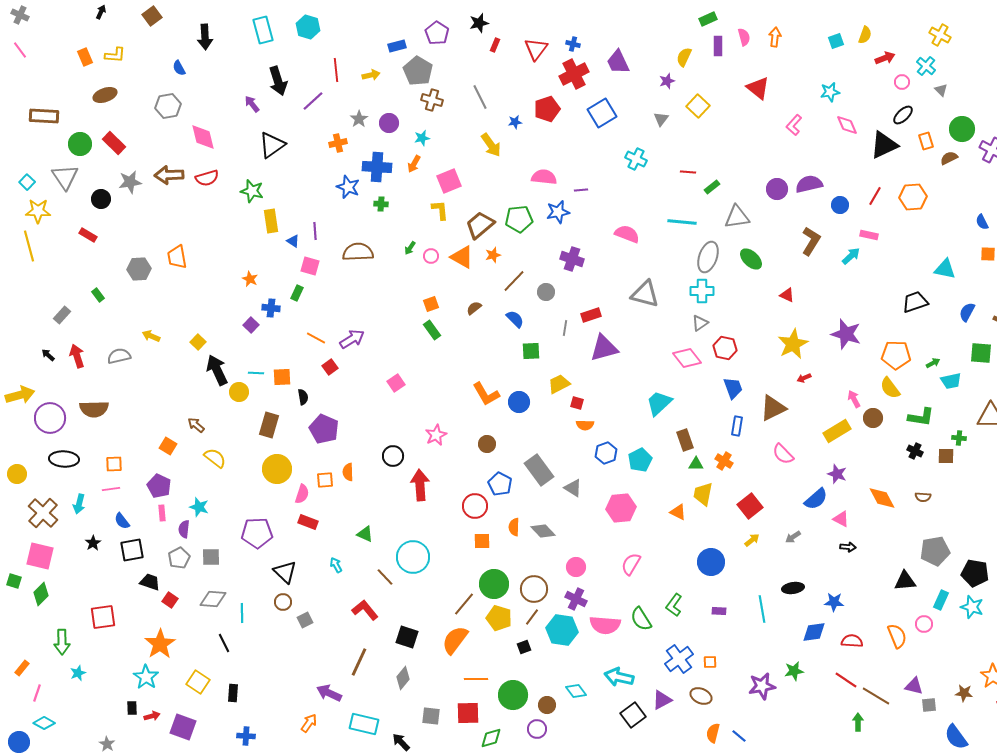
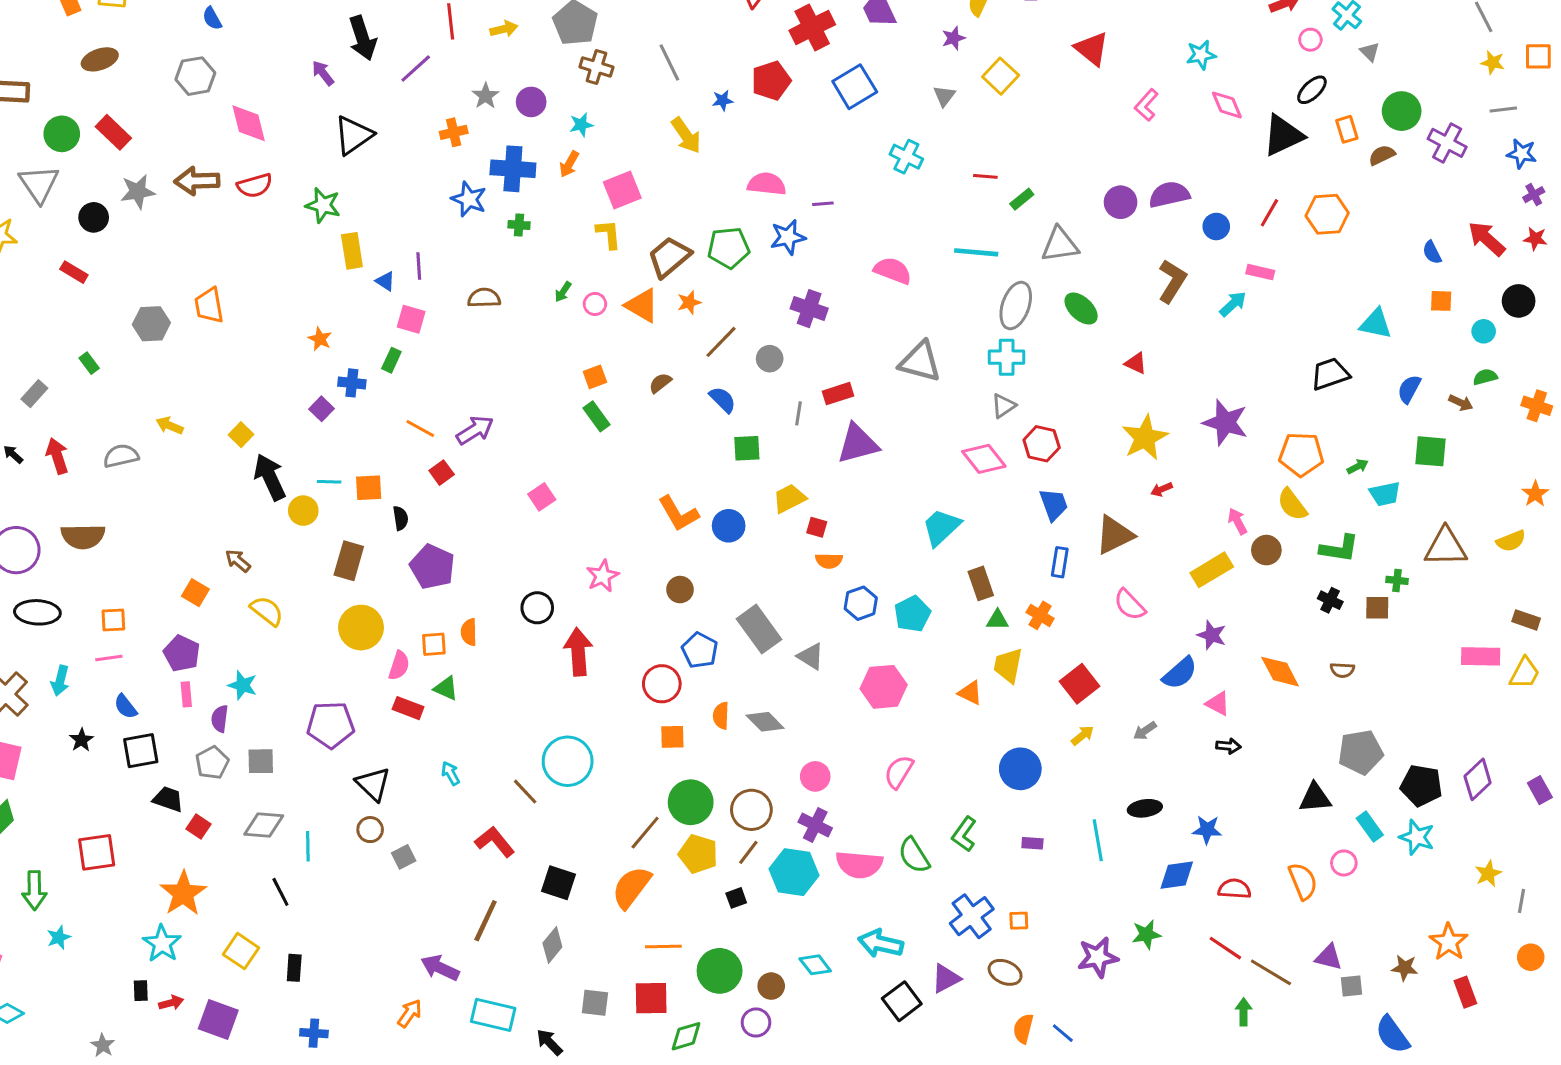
brown semicircle: (358, 252) -> (484, 298), size x0.7
green triangle: (365, 534) -> (446, 688), moved
cyan rectangle: (941, 600) -> (1370, 827), turned -60

